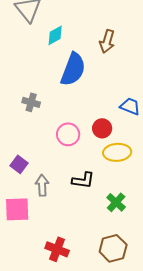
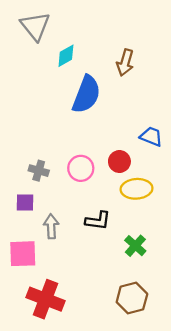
gray cross: (31, 102) -> (39, 171), moved
purple square: (19, 164) -> (25, 202), turned -36
red cross: (57, 249) -> (45, 299), moved, size x1.4

